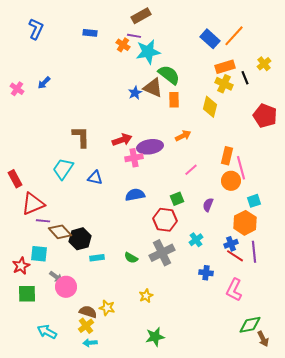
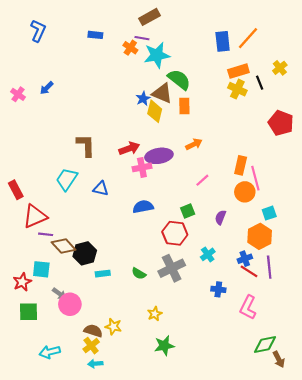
blue rectangle: (210, 39) -> (223, 41), turned 42
yellow diamond: (210, 107) -> (155, 111), moved
cyan arrow: (47, 332) -> (50, 352), turned -42
green star: (155, 337) -> (164, 346), moved

